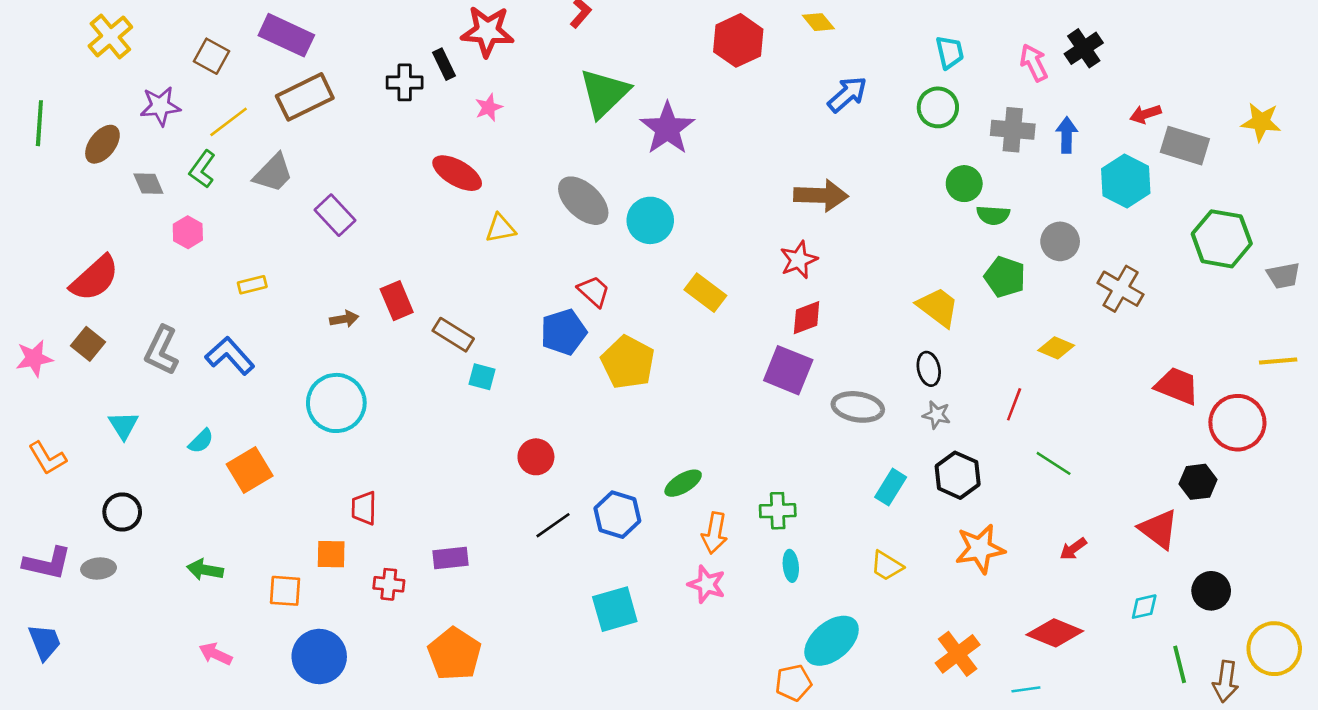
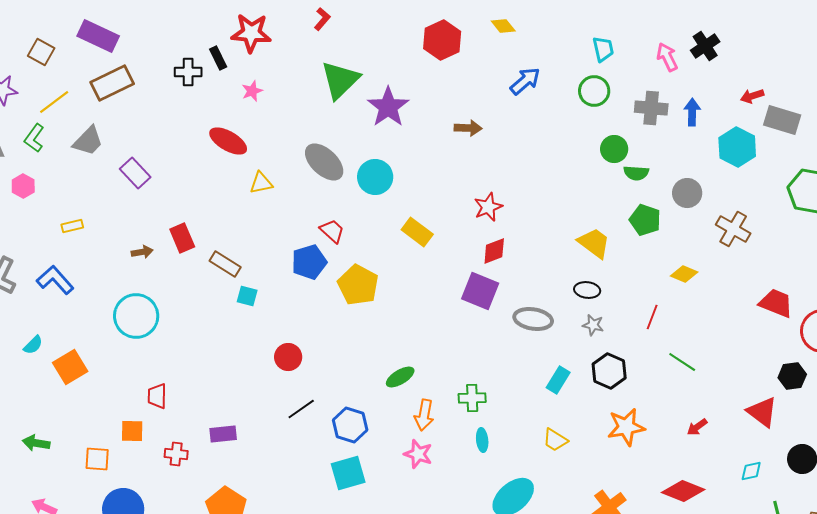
brown arrow: (821, 195) -> (468, 128), moved, size x0.7
black ellipse: (929, 369) -> (587, 290), turned -70
blue hexagon: (617, 515) -> (350, 425), moved

